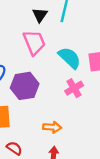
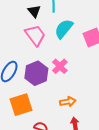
cyan semicircle: (70, 58) -> (64, 29), moved, turned -80
pink cross: (74, 88) -> (60, 66), moved

